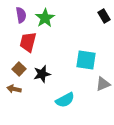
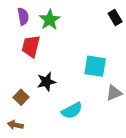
brown square: (19, 69) -> (21, 97), moved
brown arrow: (14, 89) -> (15, 125), moved

